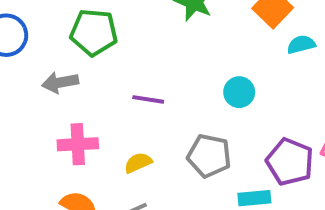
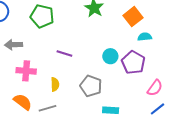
gray arrow: (60, 82) -> (14, 45), moved
purple pentagon: (290, 162) -> (133, 63), moved
yellow semicircle: (138, 163) -> (55, 84), turned 104

